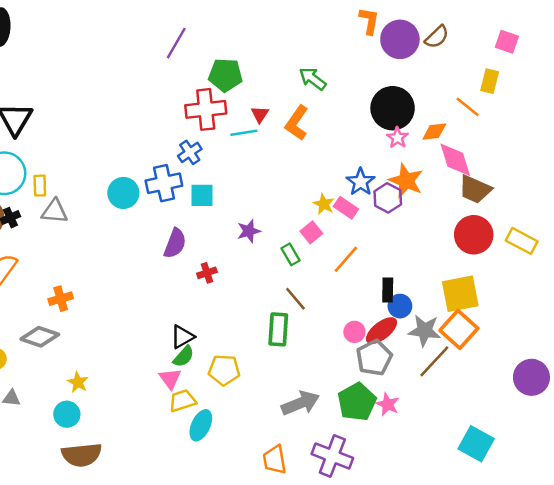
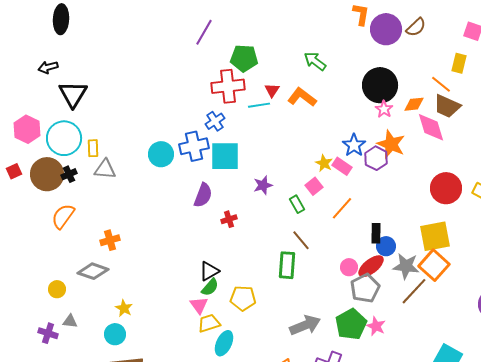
orange L-shape: (297, 123) -> (302, 97), turned 92
brown trapezoid: (475, 189) -> (447, 106), moved
cyan square: (202, 195) -> (225, 156), size x1.5

